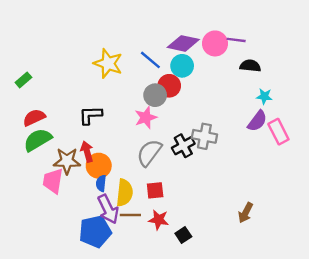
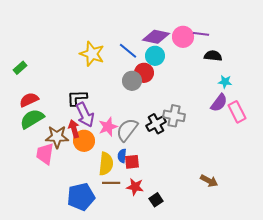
pink star: (146, 118) -> (108, 127), moved
blue semicircle: (101, 183) -> (122, 156), moved
purple arrow: (108, 209) -> (85, 115), moved
brown arrow: (246, 213) -> (209, 181), turned -90

